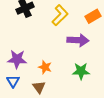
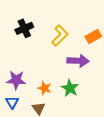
green star: (81, 71) -> (70, 88), moved, turned 30

